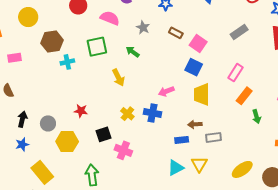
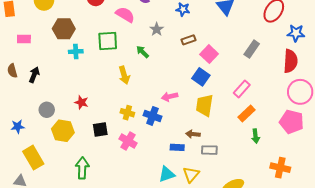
gray rectangle: (239, 32) -> (252, 49), turned -30
brown rectangle: (176, 33) -> (189, 40), turned -56
yellow cross: (127, 114) -> (127, 113), turned -32
black arrow: (22, 119) -> (34, 75), moved
pink cross: (123, 150) -> (128, 141), moved

